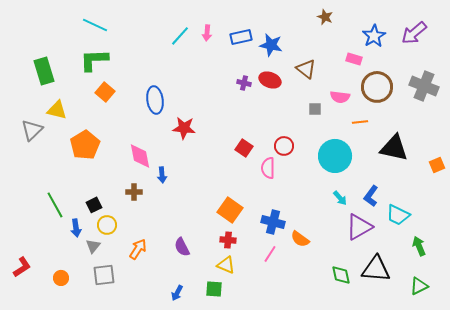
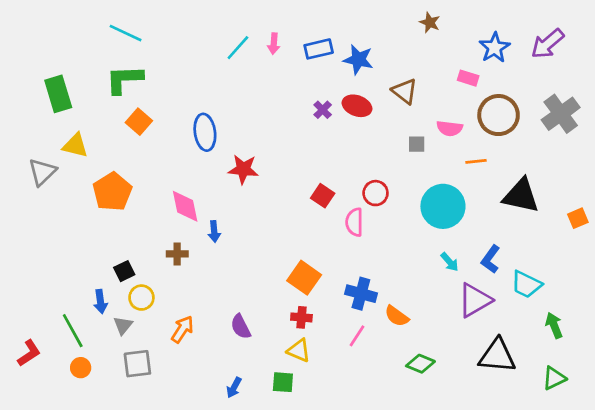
purple cross: (244, 83) -> (323, 110), turned 32
gray cross: (424, 86) -> (561, 114), turned 32
green line: (55, 205) -> (73, 331), moved
green diamond: (341, 275) -> (420, 364), moved, turned -55

